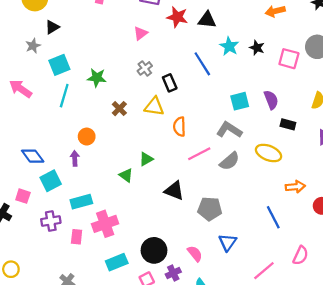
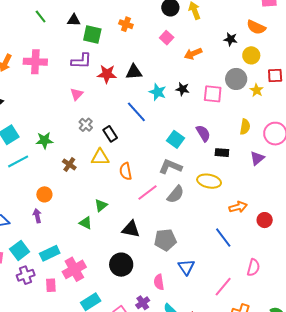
cyan line: (64, 96) -> (18, 161), turned 55
cyan square: (240, 101) -> (175, 139), turned -30
cyan square: (51, 181) -> (20, 250), moved
black circle: (154, 250) -> (121, 265), moved
pink semicircle: (195, 254) -> (159, 282), turned -140

